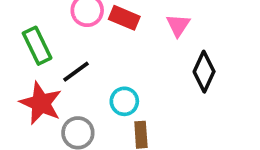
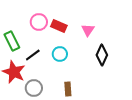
cyan circle: (124, 101) -> (60, 54), moved

